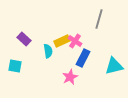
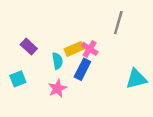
blue rectangle: (83, 58) -> (82, 69), moved
cyan square: (15, 66) -> (18, 79), turned -32
pink star: (70, 77) -> (57, 88), moved

